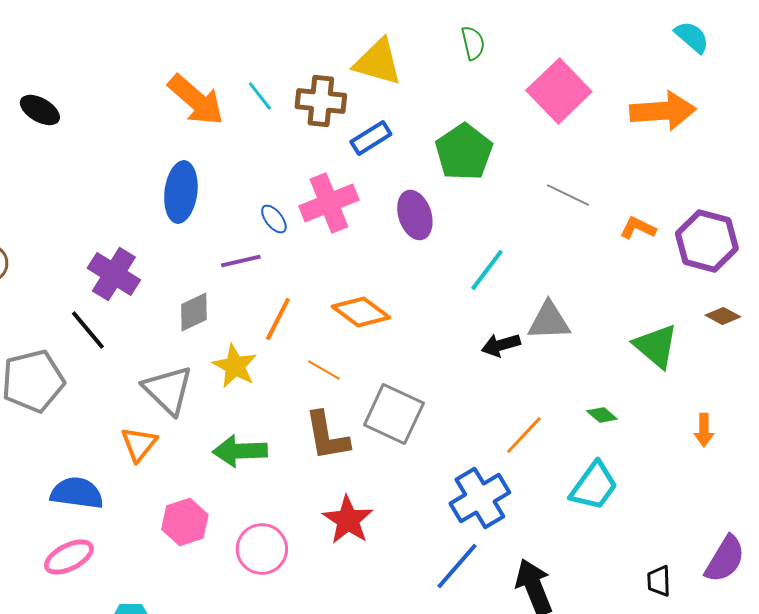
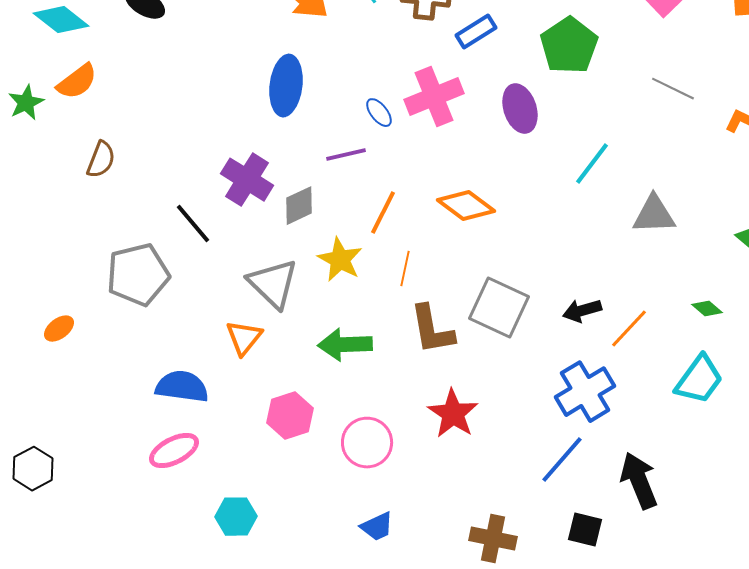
purple cross: (114, 274) -> (247, 180), moved
black arrow: (501, 345) -> (582, 311), moved
orange line: (324, 370) -> (405, 269), moved, turned 72

